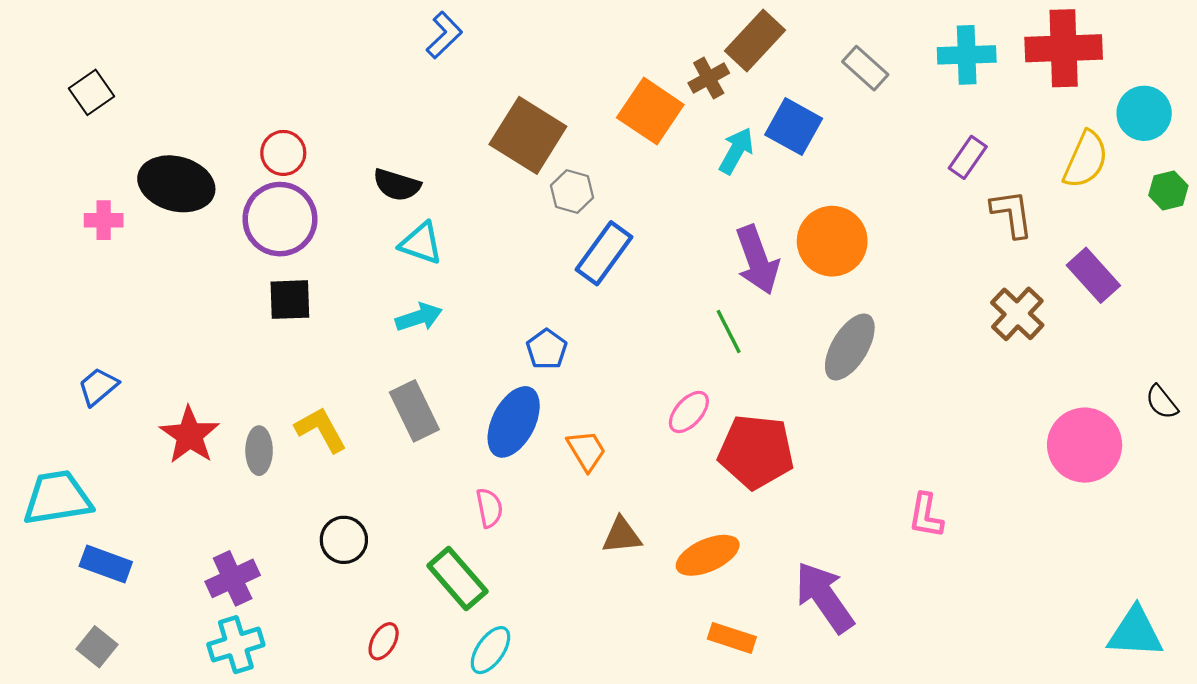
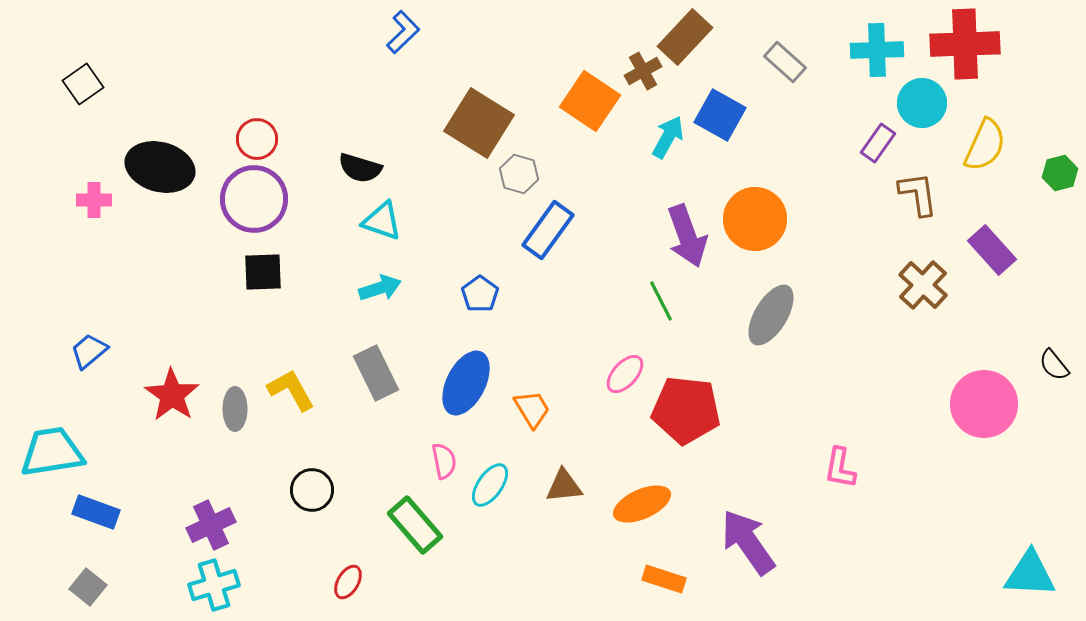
cyan circle: (1144, 113) -> (922, 103), moved
blue pentagon: (547, 349) -> (480, 294), moved
cyan ellipse: (490, 650) -> (490, 485), moved

